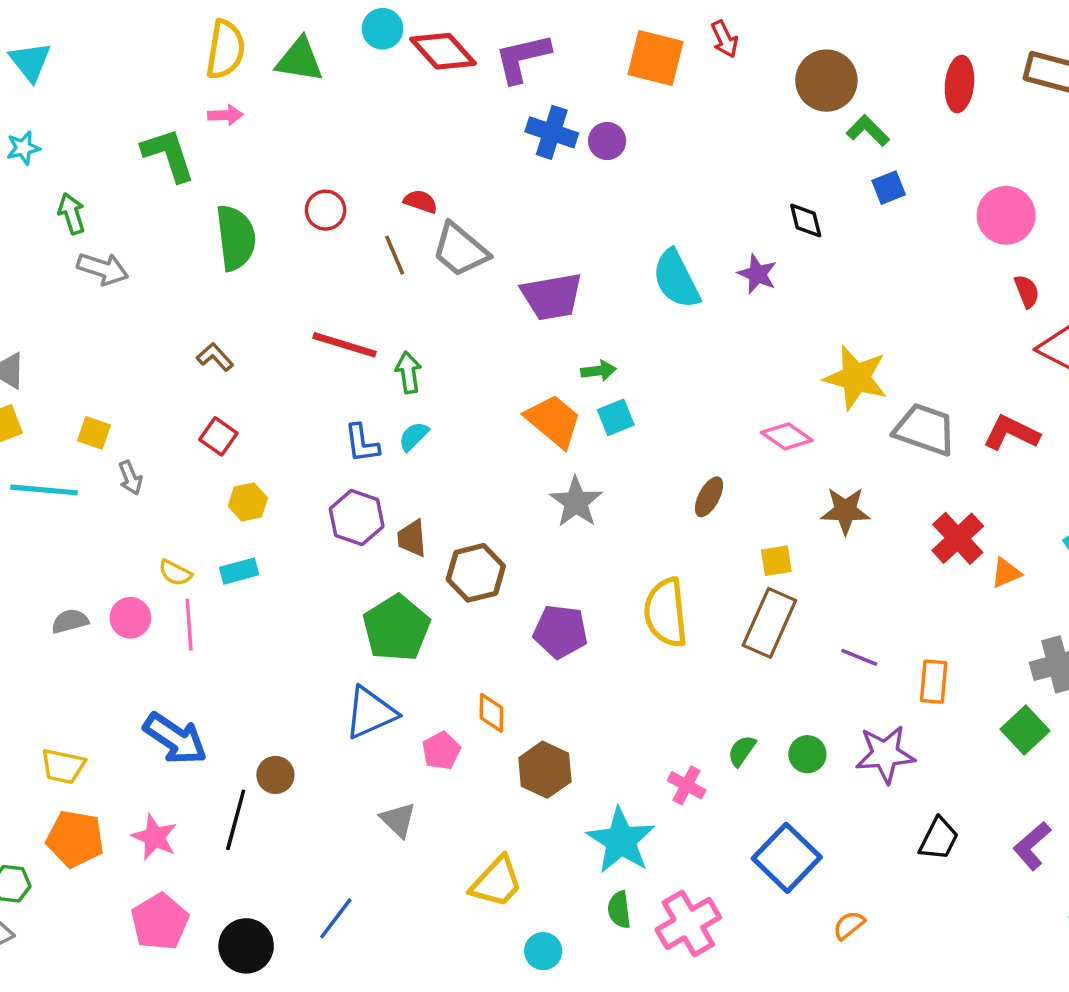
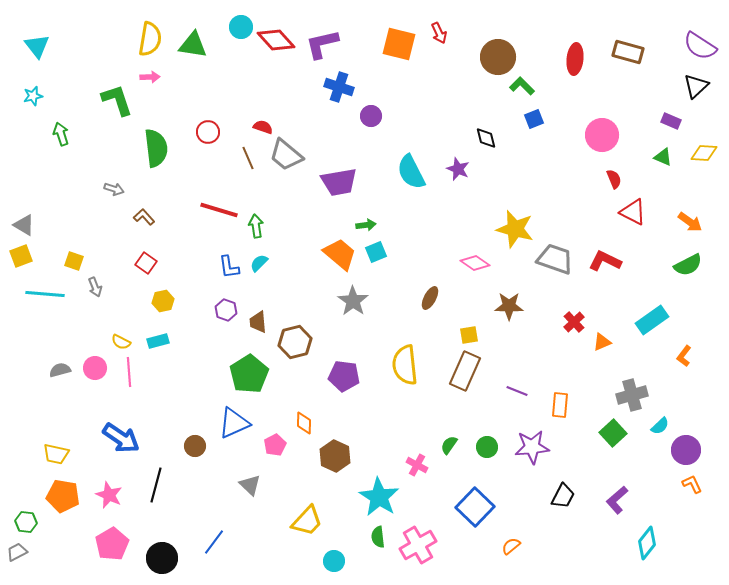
purple circle: (607, 141) -> (371, 116), moved
gray arrow: (103, 269) -> (114, 189), moved, size x0.7
purple hexagon: (357, 518) -> (226, 310), size x0.7
red cross: (958, 538) -> (574, 322), size x0.7
brown circle: (275, 775) -> (195, 446), moved

